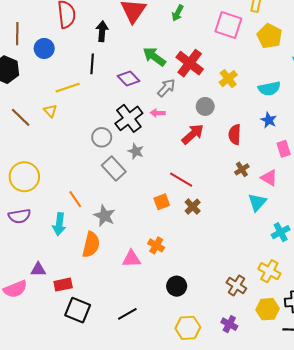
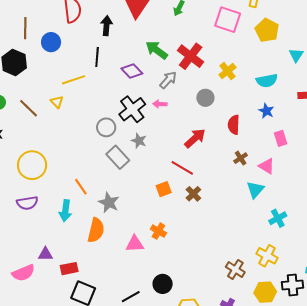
red arrow: (193, 134) -> (195, 138), moved
black circle: (177, 286) -> (163, 284), moved

